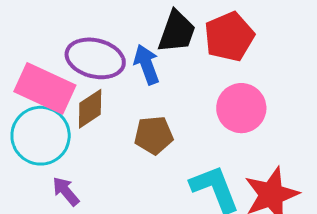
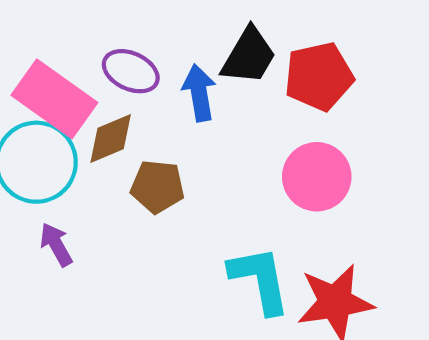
purple ellipse: (95, 58) -> (131, 71), size x0.7
brown pentagon: (154, 135) -> (157, 187), moved

